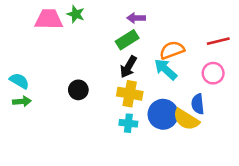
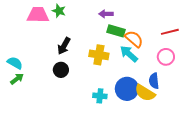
green rectangle: (127, 40) -> (116, 31), moved, turned 48
orange semicircle: (172, 50) -> (134, 39), turned 60
black arrow: (128, 67) -> (64, 46), moved
yellow cross: (130, 94) -> (99, 55), moved
green arrow: (22, 101) -> (17, 79), turned -32

